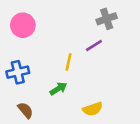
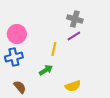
gray cross: (107, 19) -> (75, 19), moved, turned 35
pink circle: (23, 25) -> (17, 34), moved

